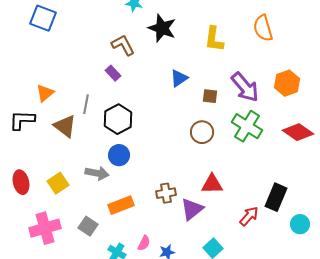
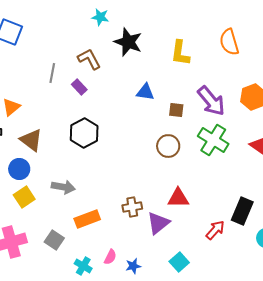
blue triangle: (179, 78) -> (145, 92), turned 42
gray line: (86, 104) -> (52, 73), moved
blue circle: (119, 155) -> (19, 169), moved

